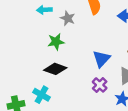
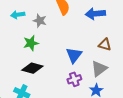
purple cross: (100, 85) -> (74, 79), turned 32

